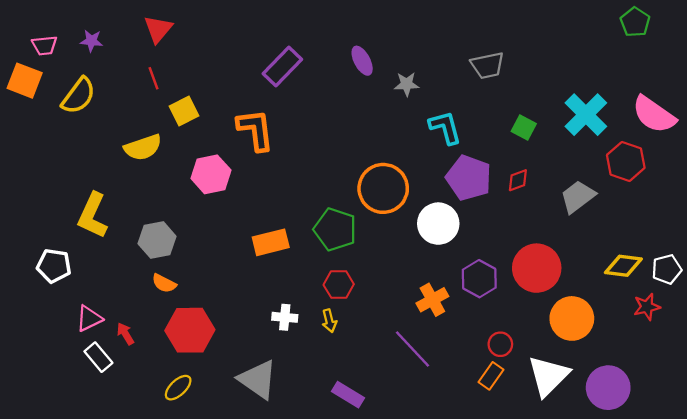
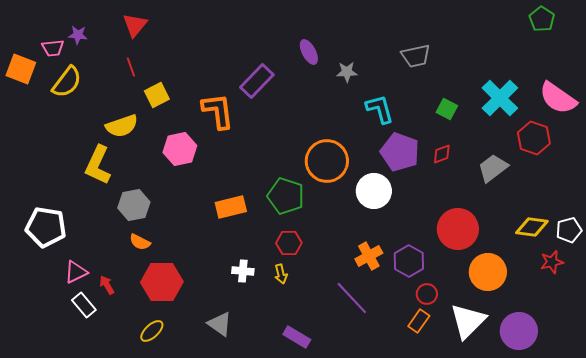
pink trapezoid: (45, 45) -> (53, 48), moved
purple rectangle: (282, 67) -> (257, 81), moved
yellow L-shape: (93, 215) -> (98, 165), moved
white pentagon: (54, 266) -> (46, 227), size x1.4
purple hexagon: (479, 279) -> (409, 261), moved
gray triangle: (258, 379) -> (220, 324), size x0.7

